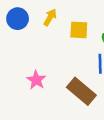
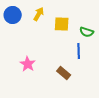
brown rectangle: (81, 91) -> (64, 73), size x0.6

